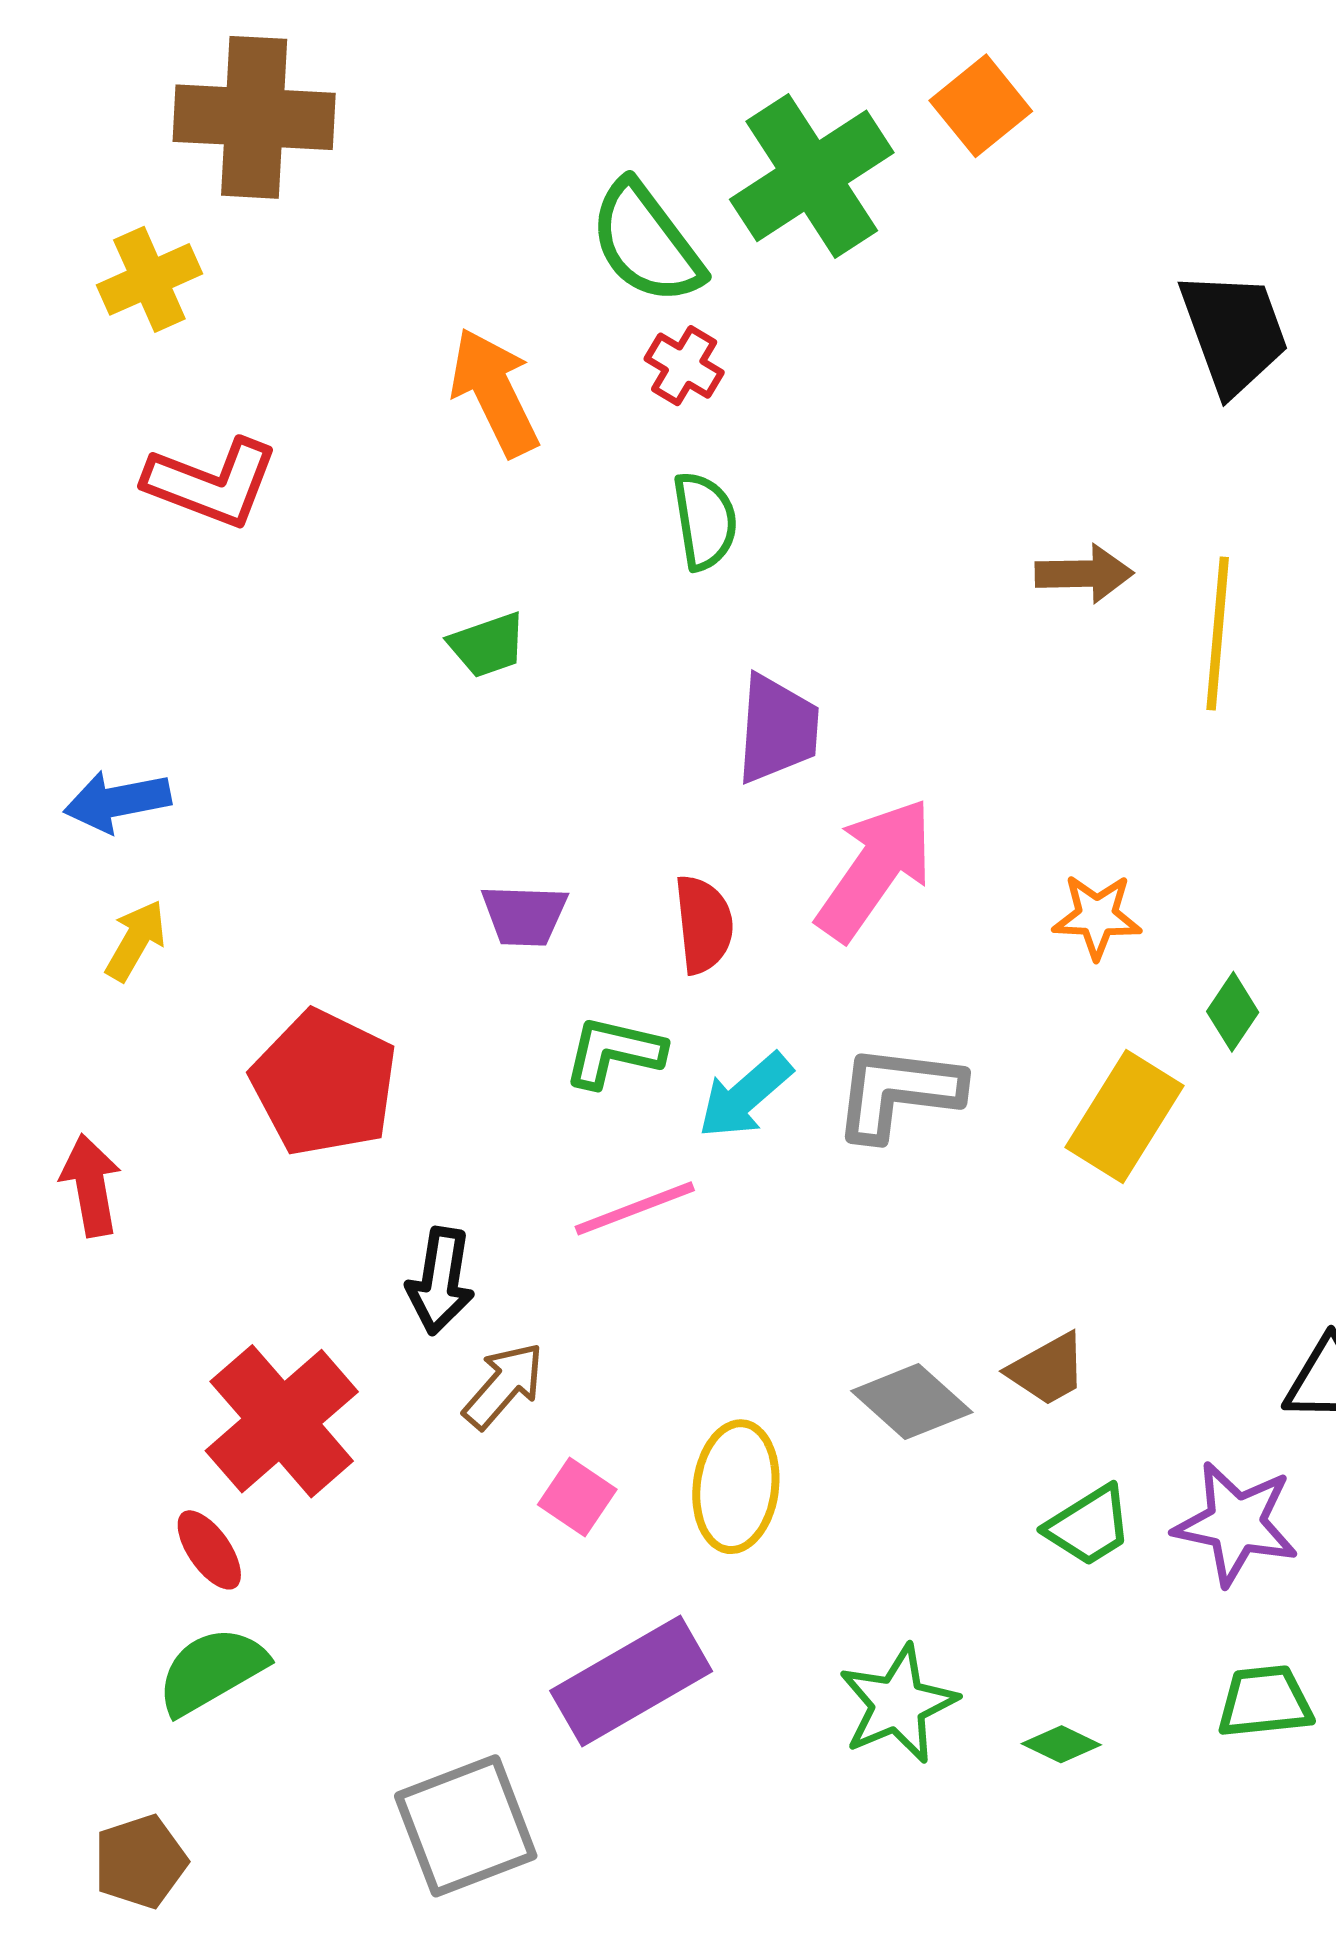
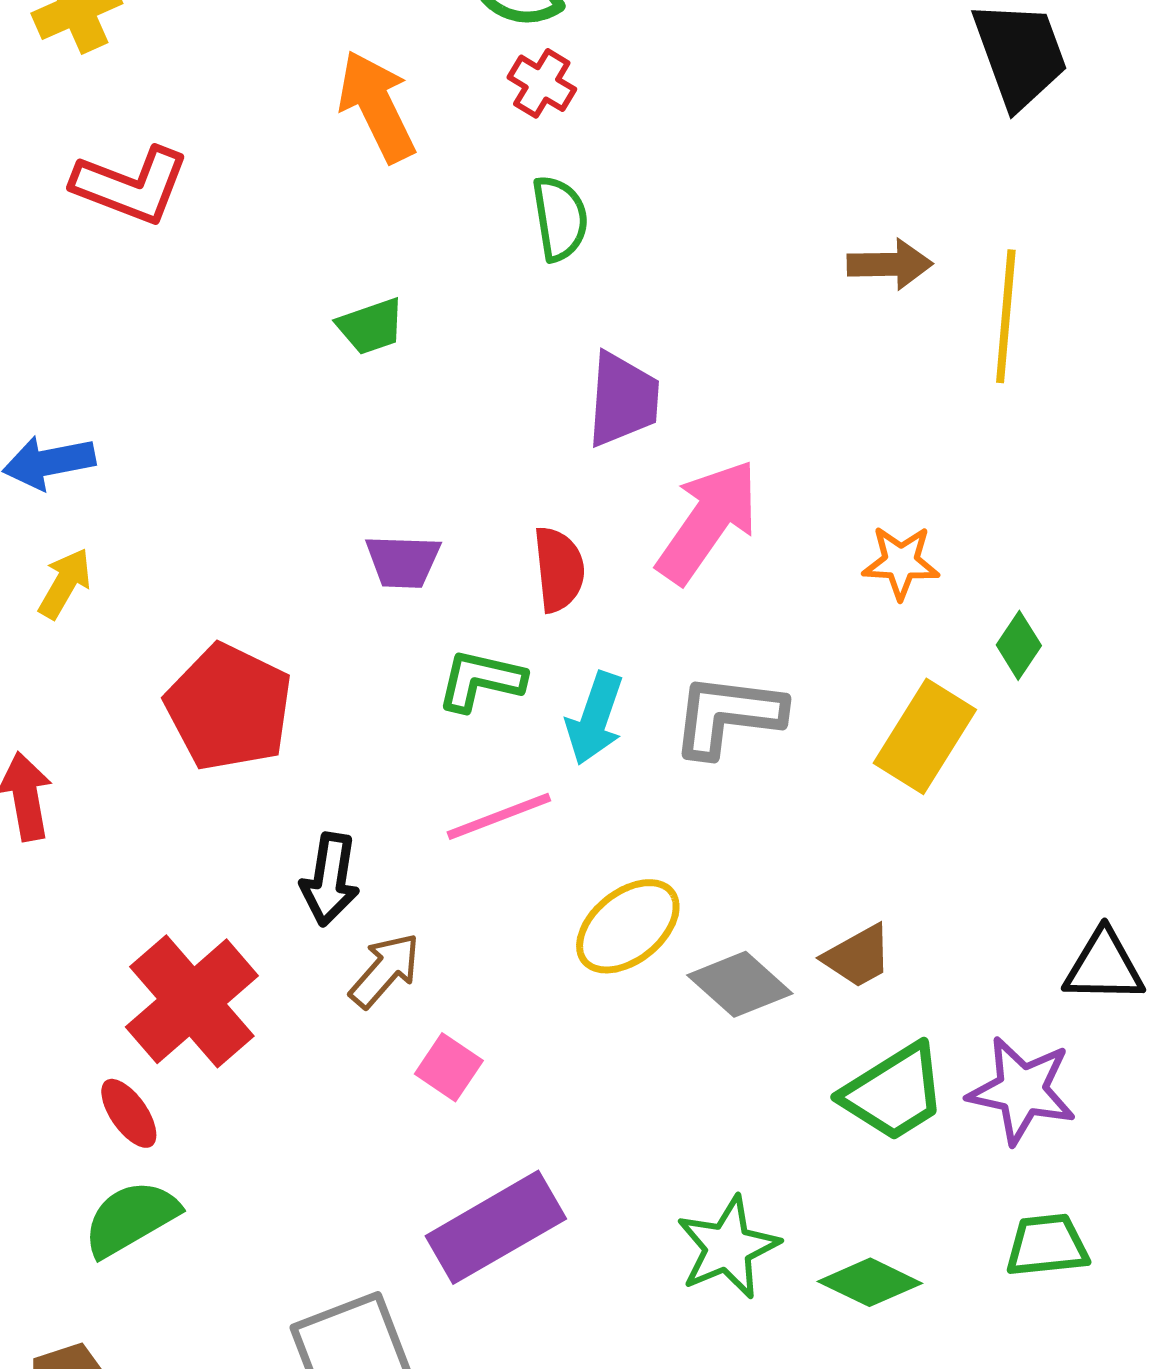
cyan arrow: (745, 1096) -> (595, 718), turned -30
yellow ellipse: (736, 1487) -> (628, 926), moved, turned 44
green trapezoid: (1089, 1526) -> (894, 1092), size x1.4
green diamond: (1061, 1744) -> (870, 1282), size x1.5

